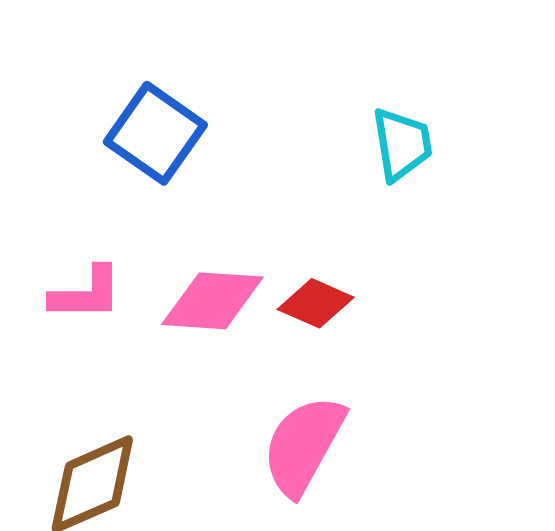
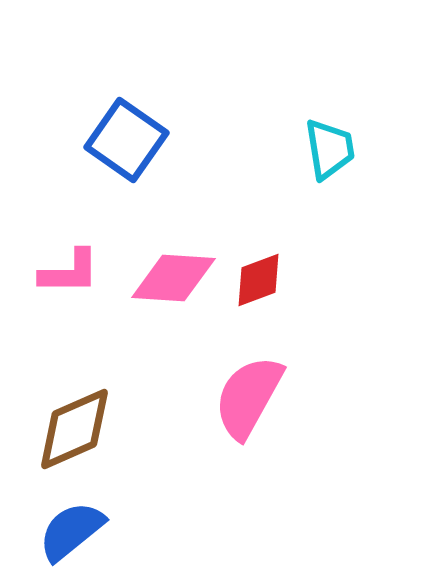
red diamond: (316, 303) -> (258, 280), turned -44

